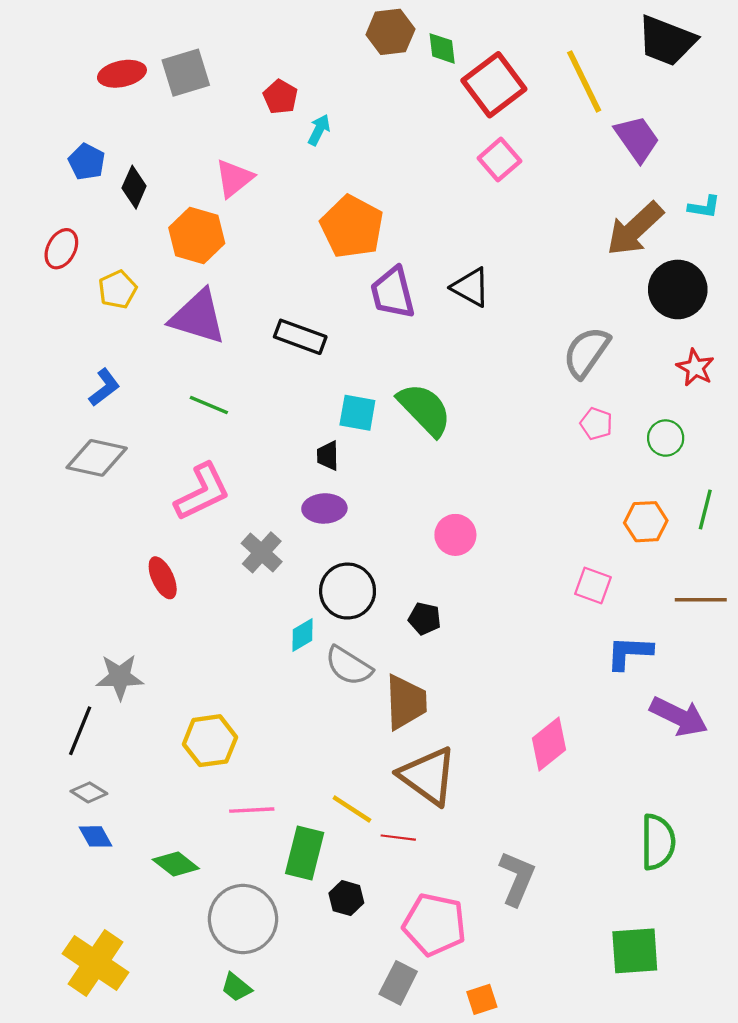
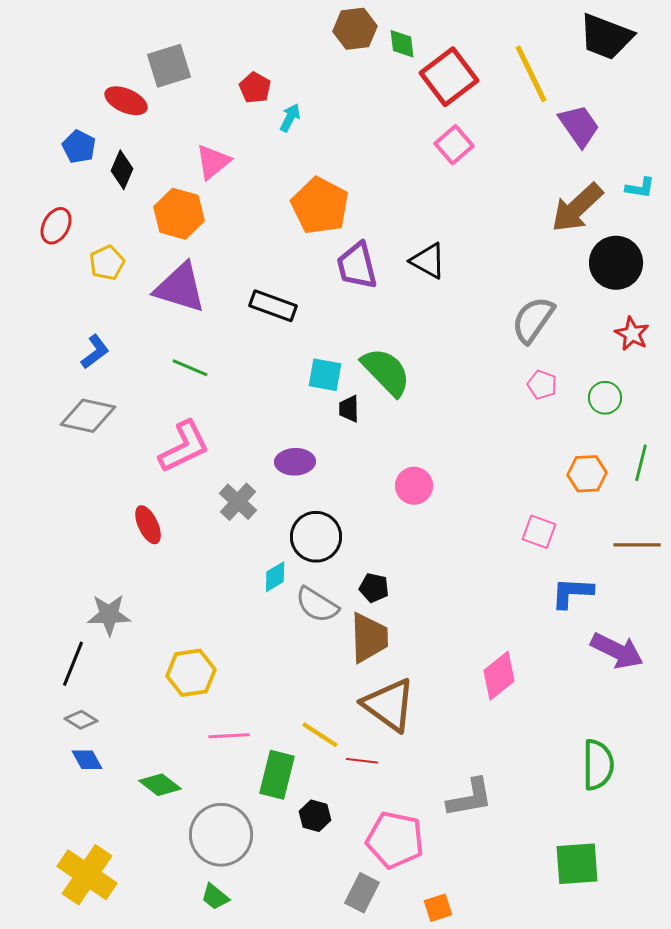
red ellipse: (122, 74) -> (126, 101), moved, turned 36
black trapezoid: (328, 456) -> (349, 409), moved
black pentagon: (425, 619) -> (374, 588), moved
gray L-shape: (517, 878) -> (470, 798), turned 57

